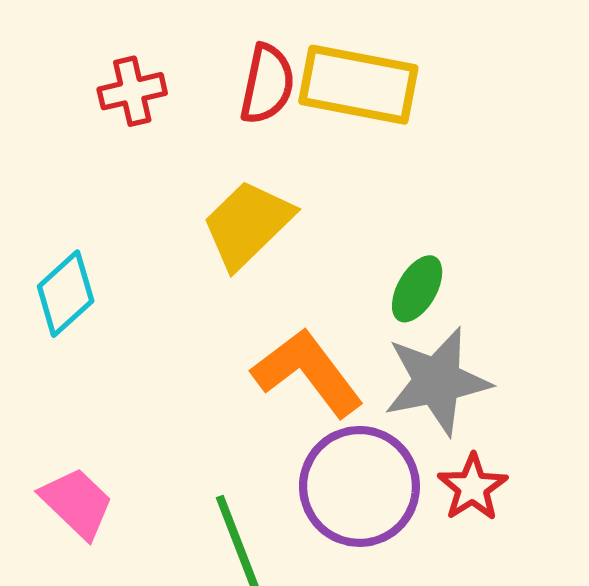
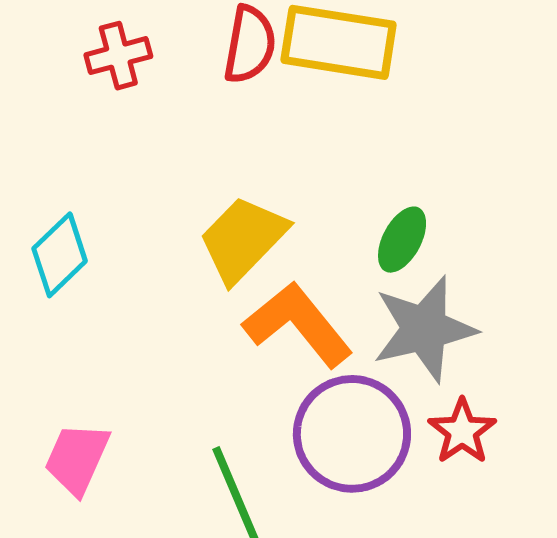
yellow trapezoid: (248, 224) -> (243, 239), moved
pink trapezoid: (77, 503) -> (77, 459), turned -108

